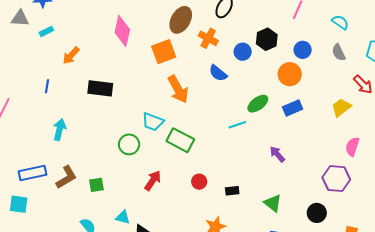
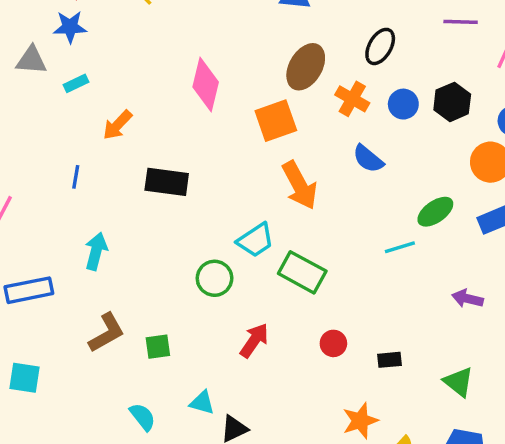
blue circle: (243, 52) -> (403, 104), moved
cyan trapezoid: (153, 122) -> (256, 240), turned -55
purple arrow: (277, 154) -> (467, 299), turned -36
blue rectangle: (33, 173) -> (29, 290), moved

